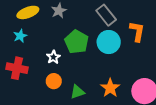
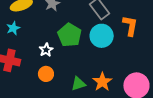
green triangle: (77, 92) -> (78, 84), moved

